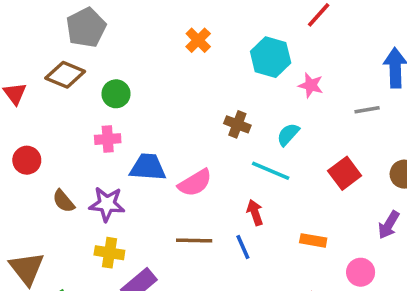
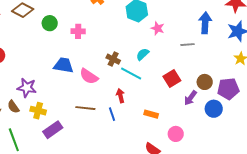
brown cross: (237, 124) -> (113, 59), moved
pink cross: (108, 139) -> (78, 31), moved
pink semicircle: (195, 183) -> (89, 76), turned 60
brown semicircle: (64, 201) -> (13, 107), moved
purple star: (107, 204) -> (27, 88), moved
purple arrow: (389, 225) -> (190, 98), moved

